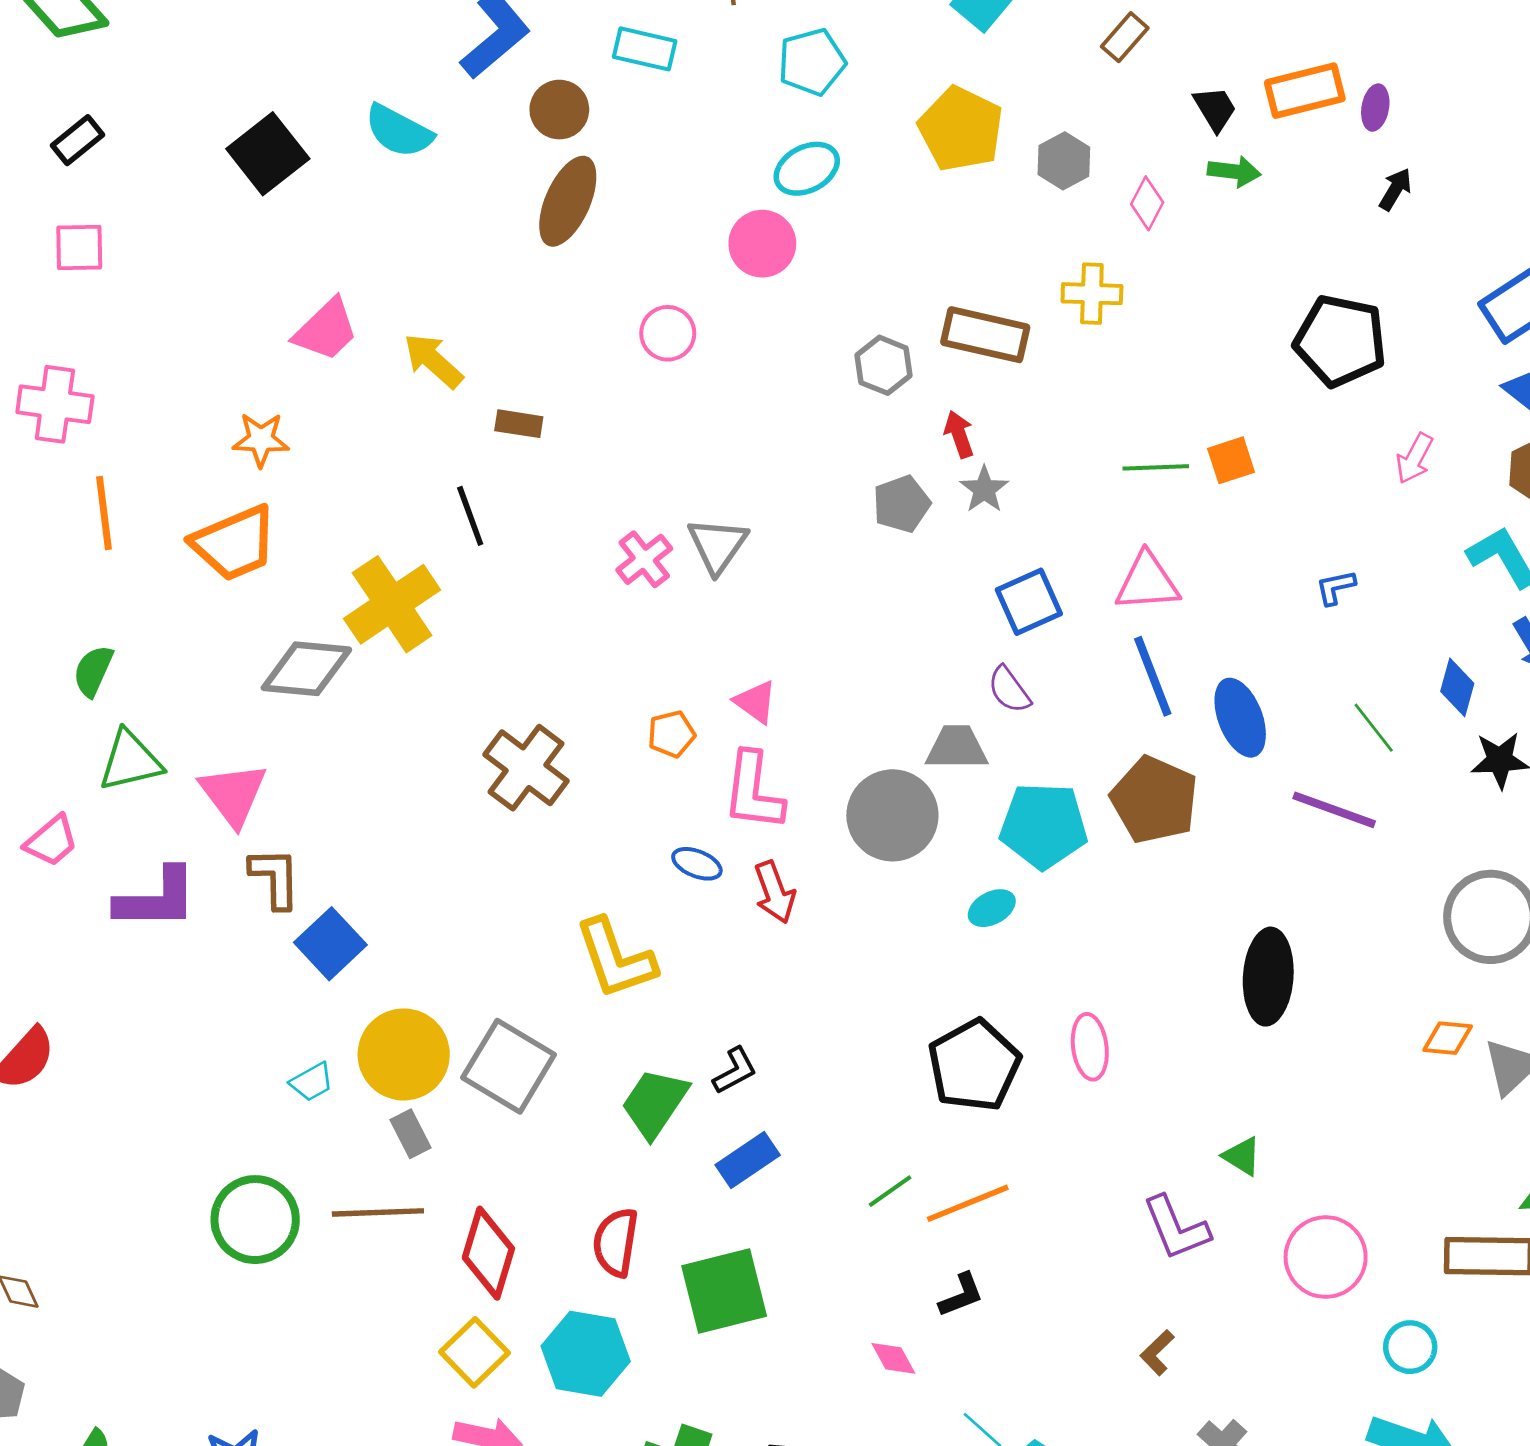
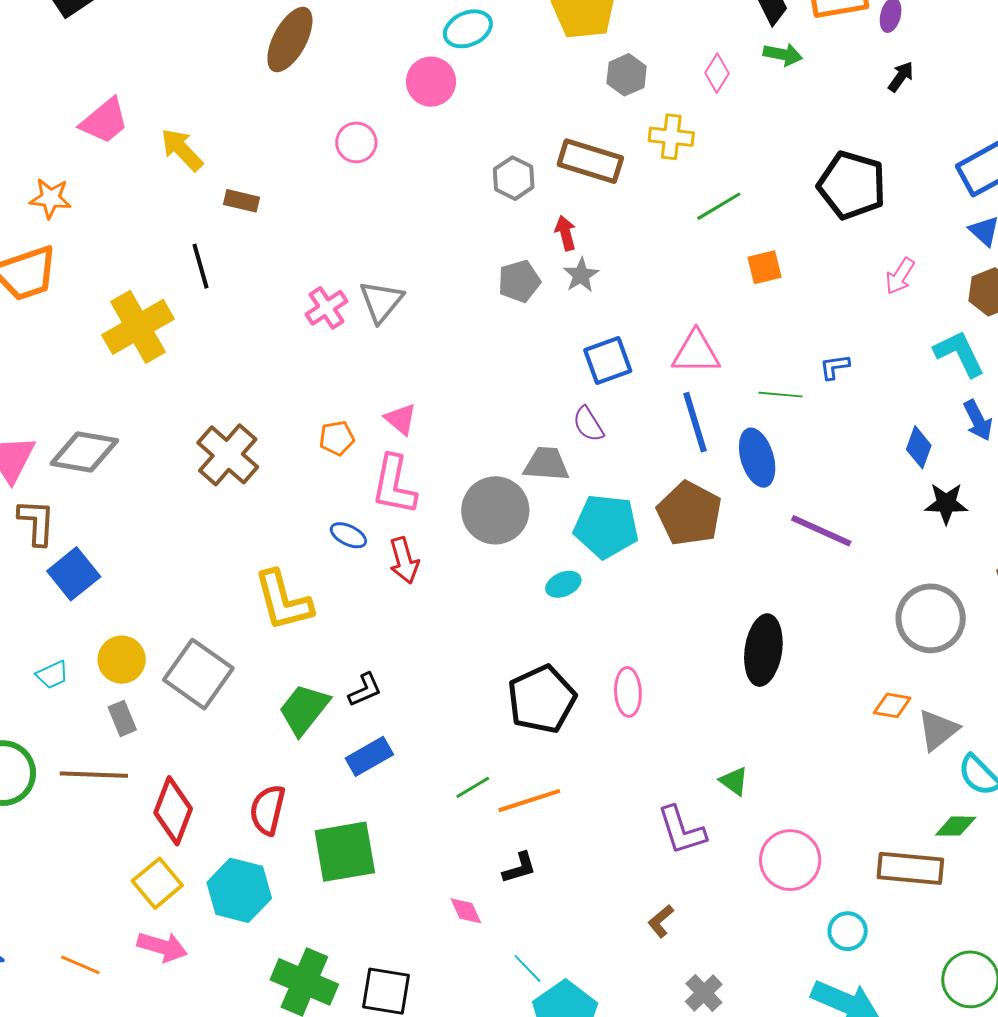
gray hexagon: (1064, 161) -> (627, 75), moved
green line: (1156, 467) -> (719, 206), moved, turned -33
gray diamond: (306, 669) -> (84, 452), moved
green line: (1374, 728) -> (780, 395), moved, turned -51
yellow circle: (404, 1054) -> (122, 660), size x0.7

